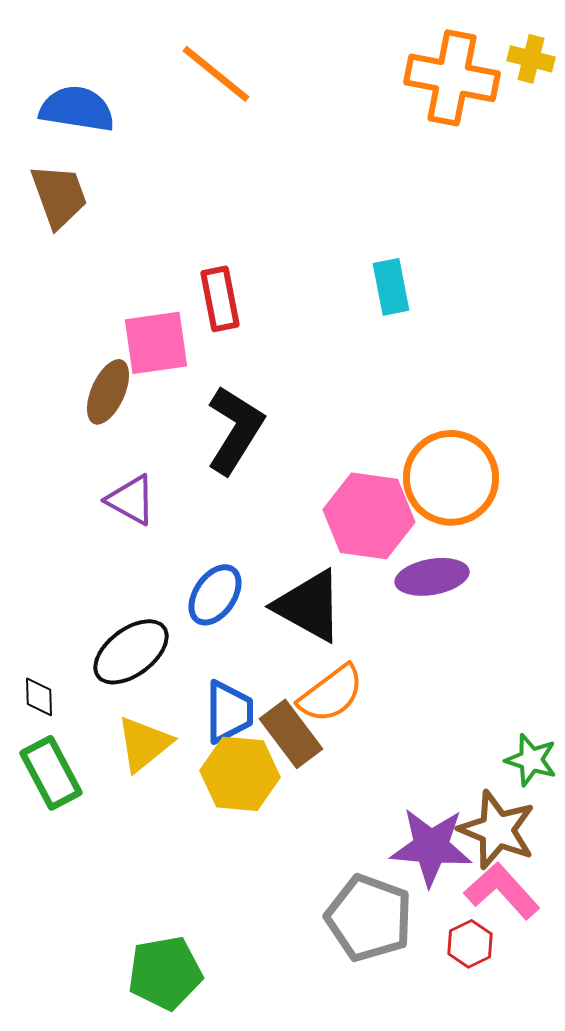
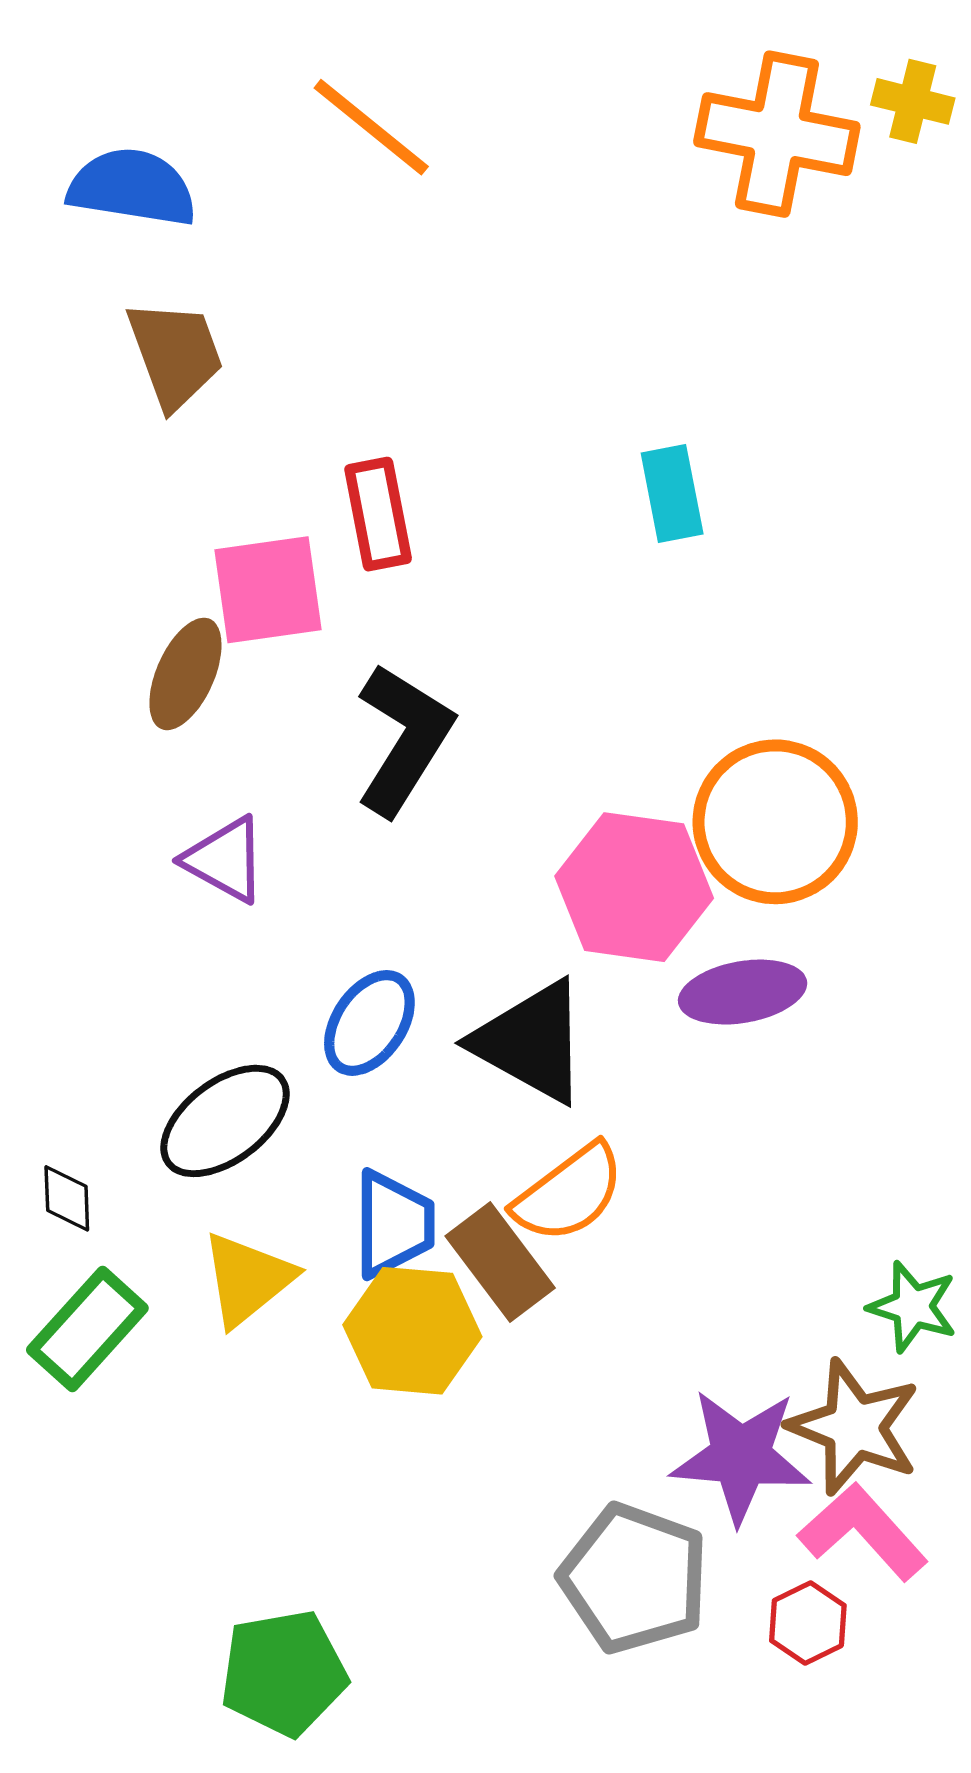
brown trapezoid: (59, 196) -> (175, 354), moved
green rectangle: (51, 773) -> (87, 1329), turned 70

